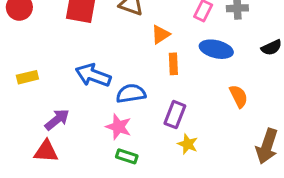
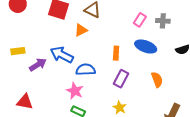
orange triangle: (161, 34) -> (81, 30), moved
purple rectangle: (175, 115) -> (121, 79), moved
purple arrow: (57, 120) -> (38, 65), moved

